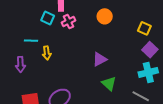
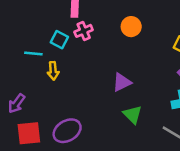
cyan square: (48, 18) -> (59, 40), moved
purple arrow: (20, 64) -> (17, 103), moved, turned 35

